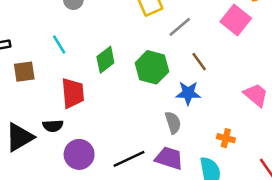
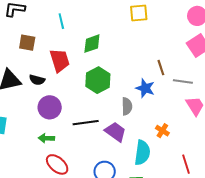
gray line: (180, 27) -> (183, 81), moved, turned 30
green hexagon: (152, 67) -> (98, 80), moved
brown square: (24, 72) -> (27, 43), moved
red trapezoid: (73, 93) -> (60, 60), turned -30

